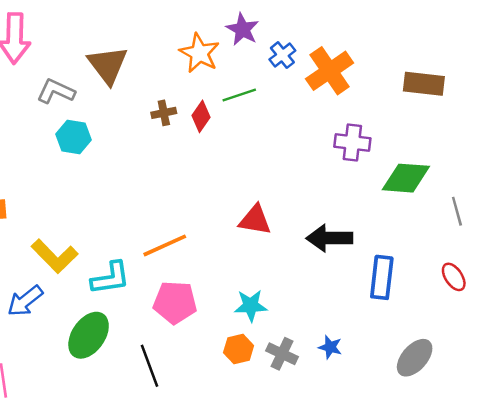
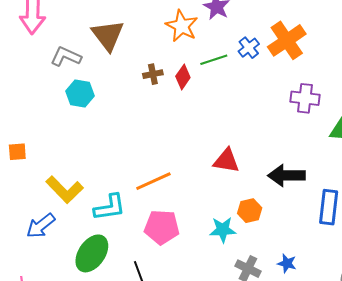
blue cross: (282, 55) -> (249, 48), moved
orange hexagon: (239, 349) -> (250, 211), moved

